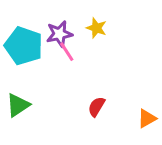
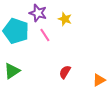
purple star: (59, 34) -> (38, 13), moved, turned 30

